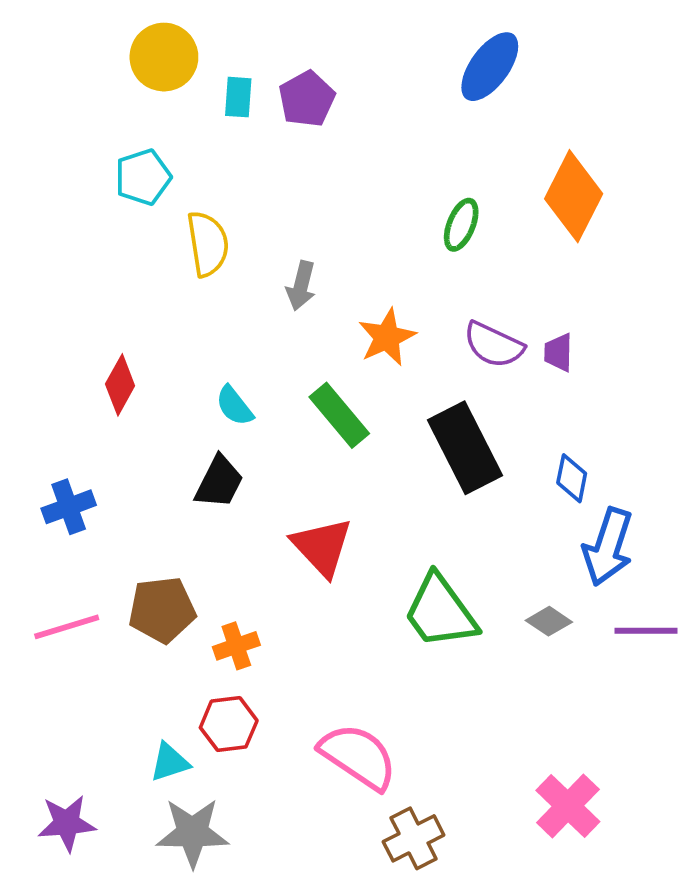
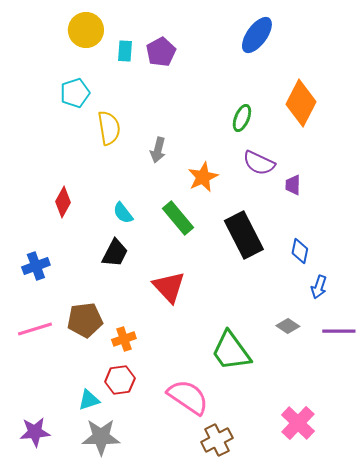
purple semicircle: (494, 345) -> (259, 163), moved
blue arrow: (608, 547) -> (319, 287), size x0.6
green trapezoid: (440, 612) -> (231, 351), moved

